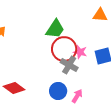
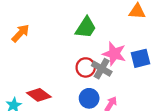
red circle: (64, 49) -> (86, 67), moved, size x0.7
pink star: (80, 52) -> (114, 54), size x1.5

